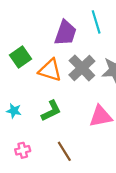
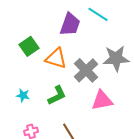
cyan line: (96, 22) -> (98, 14), turned -40
gray cross: (82, 68) -> (86, 70), moved

